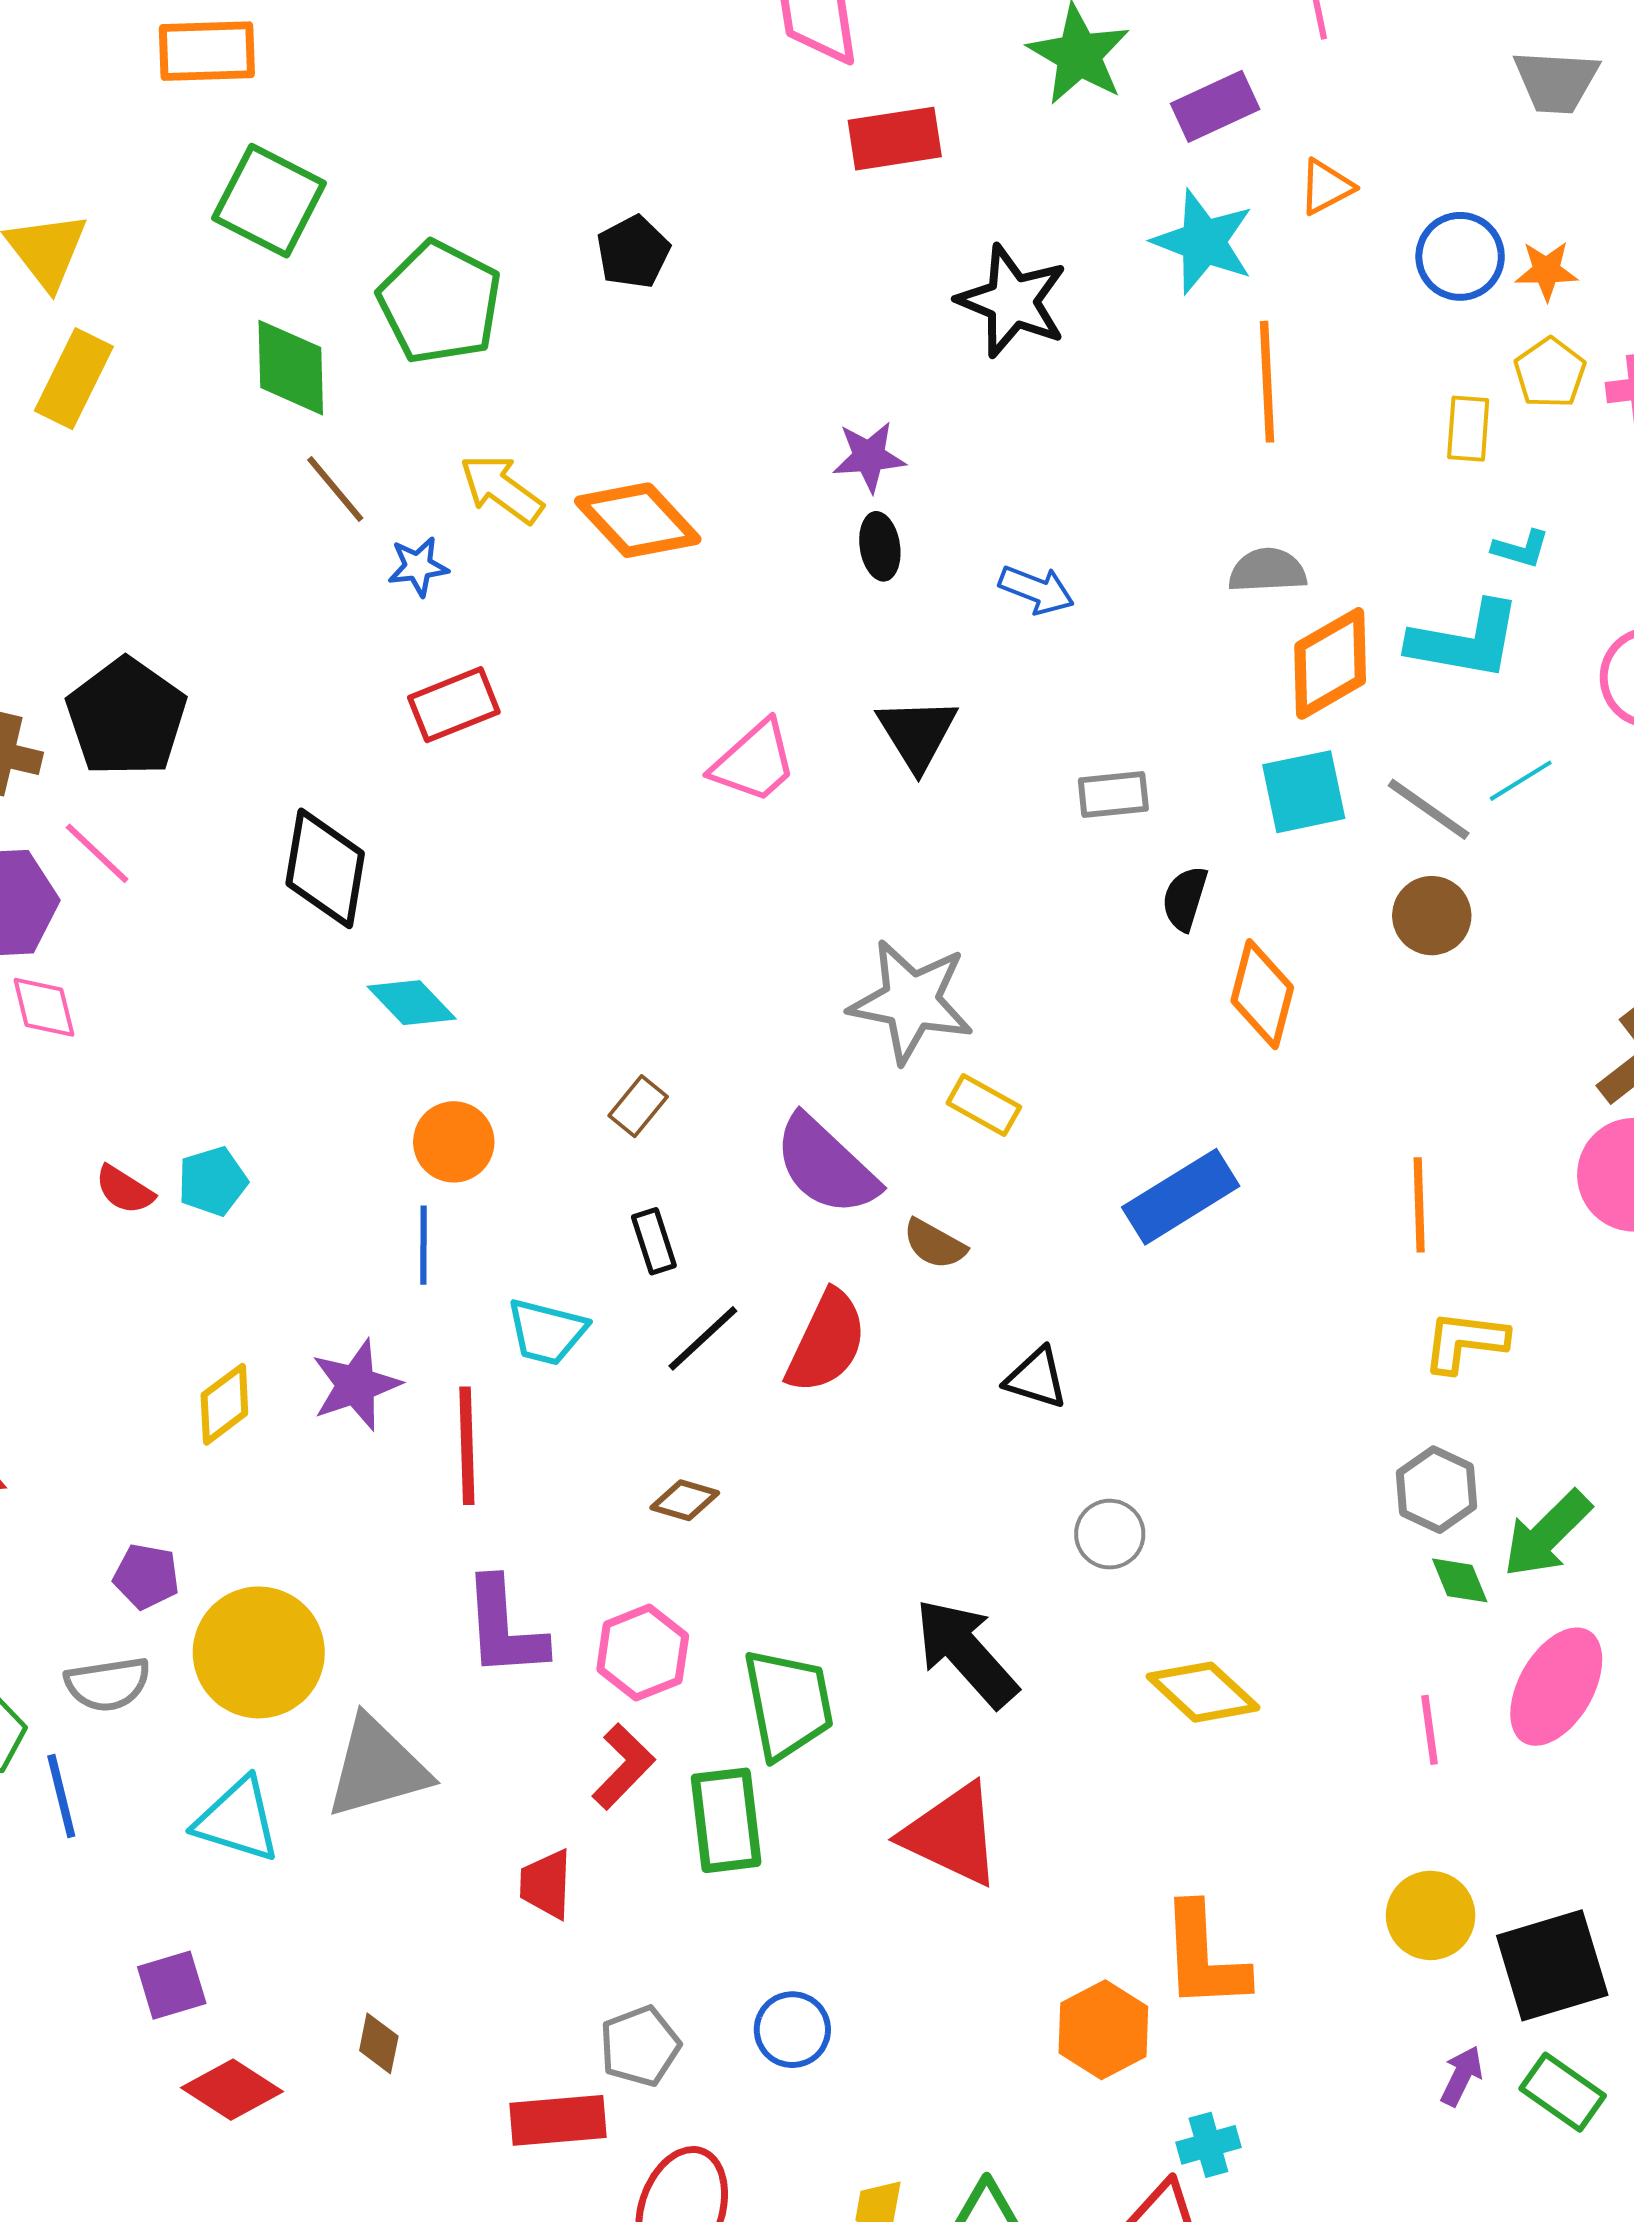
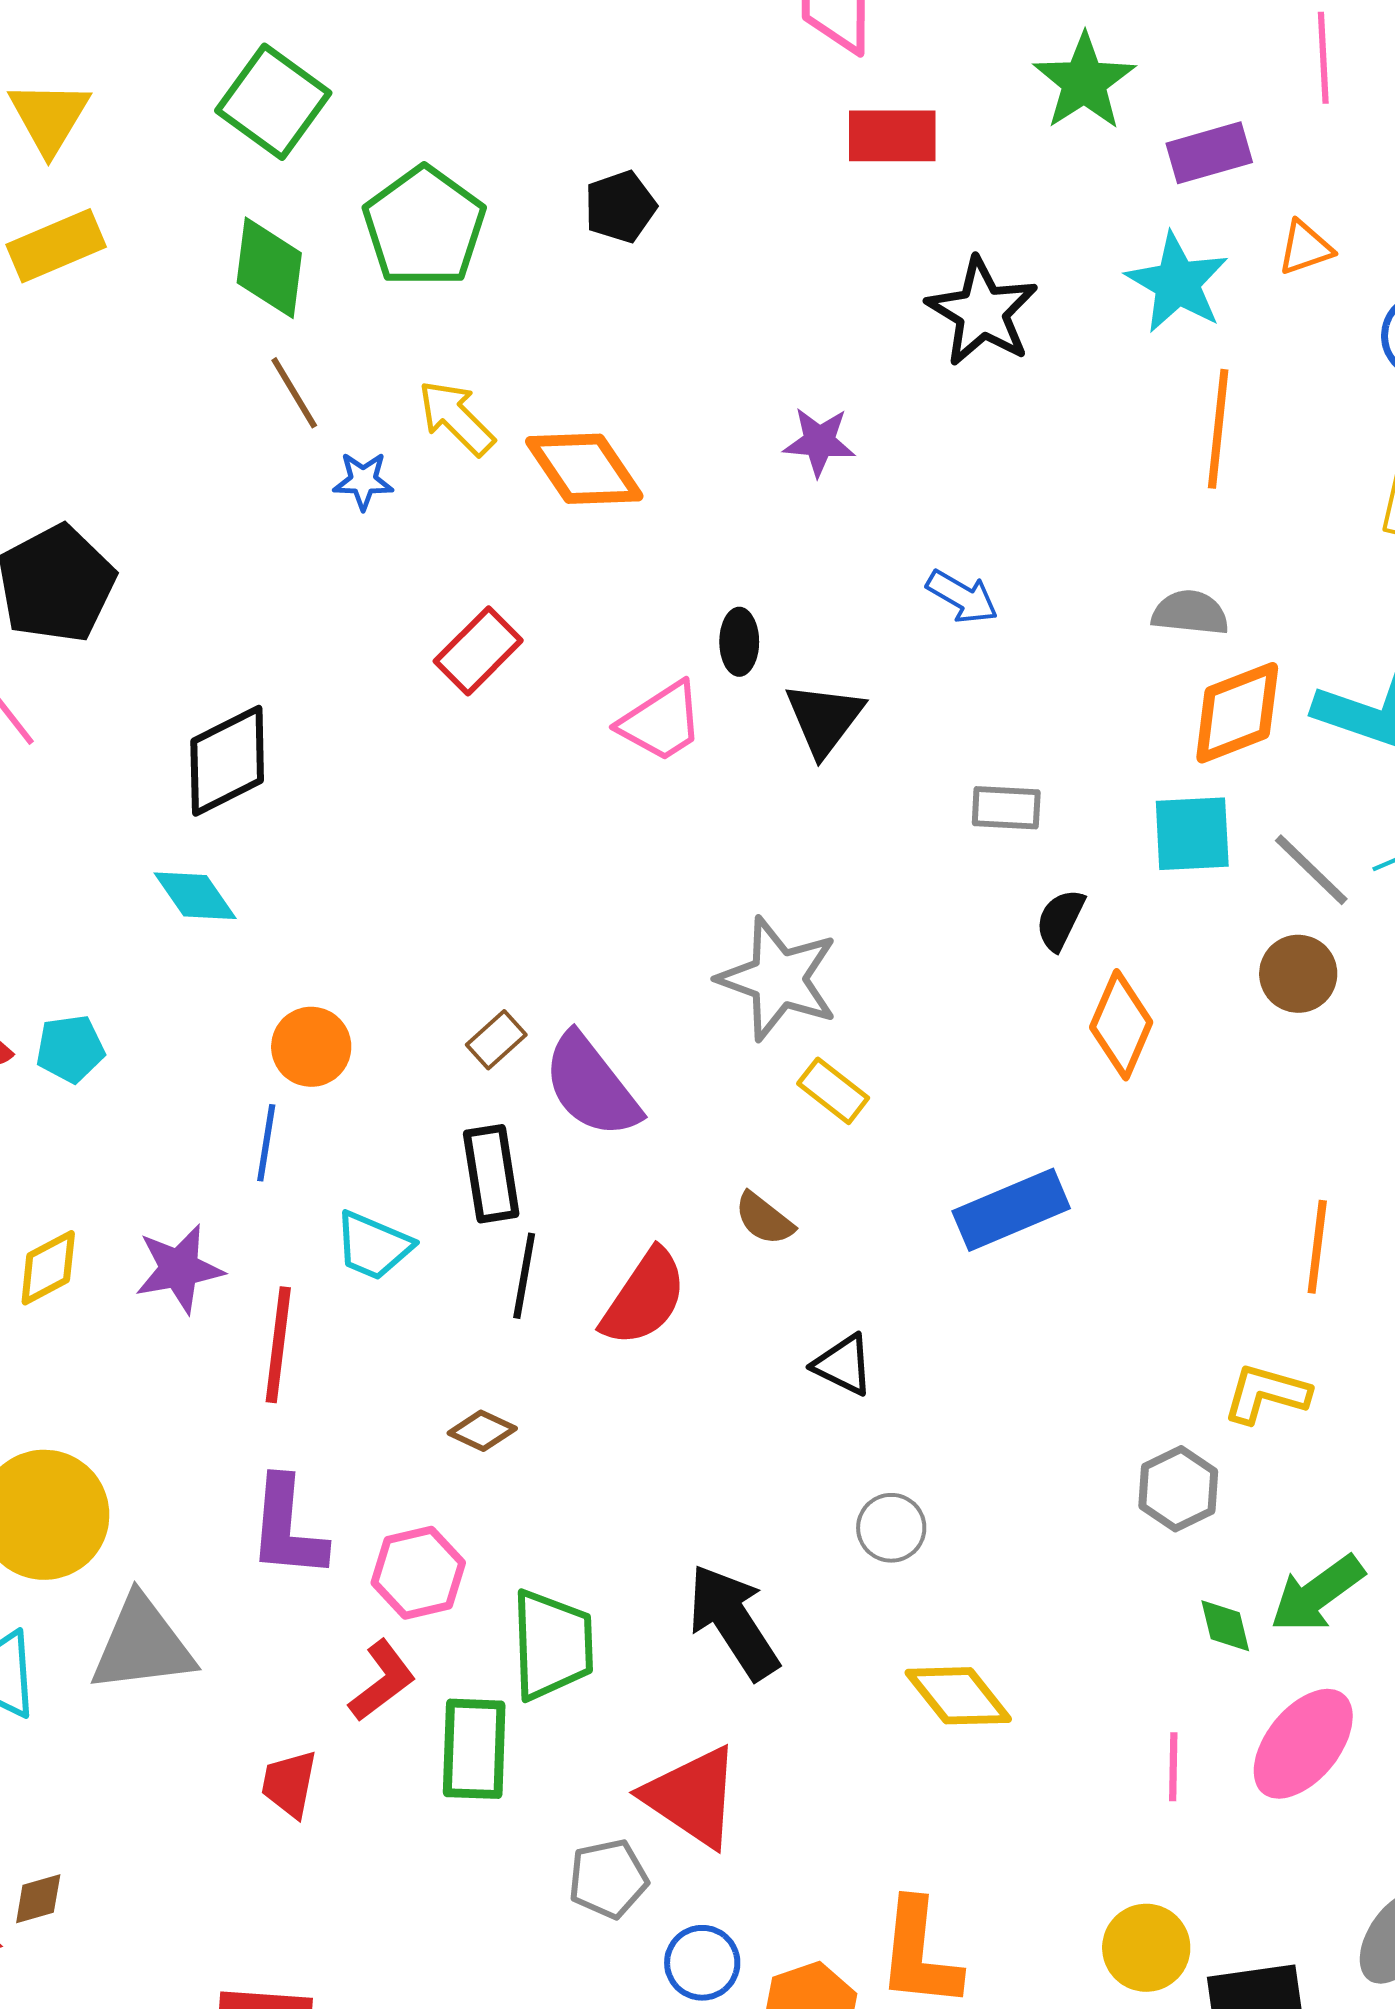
yellow rectangle: (74, 379) -> (56, 246), turned 32
black ellipse: (880, 546) -> (739, 642), moved
red rectangle: (454, 705) -> (478, 651), moved, turned -32
black diamond: (325, 868) -> (227, 761), turned 45
cyan diamond: (412, 1003) -> (195, 896), moved
purple semicircle: (826, 1165) -> (591, 1086), moved
orange line: (1419, 1205) -> (1317, 1247), moved
black rectangle: (654, 1241) -> (491, 1174), size x1.5
black line: (703, 1338) -> (524, 1276), turned -46
gray hexagon: (1436, 1490) -> (1178, 1489), moved
blue circle: (792, 2030) -> (702, 1963), moved
brown diamond: (379, 2043) -> (38, 1899), moved, turned 54
gray pentagon: (640, 2046) -> (608, 1879), moved

